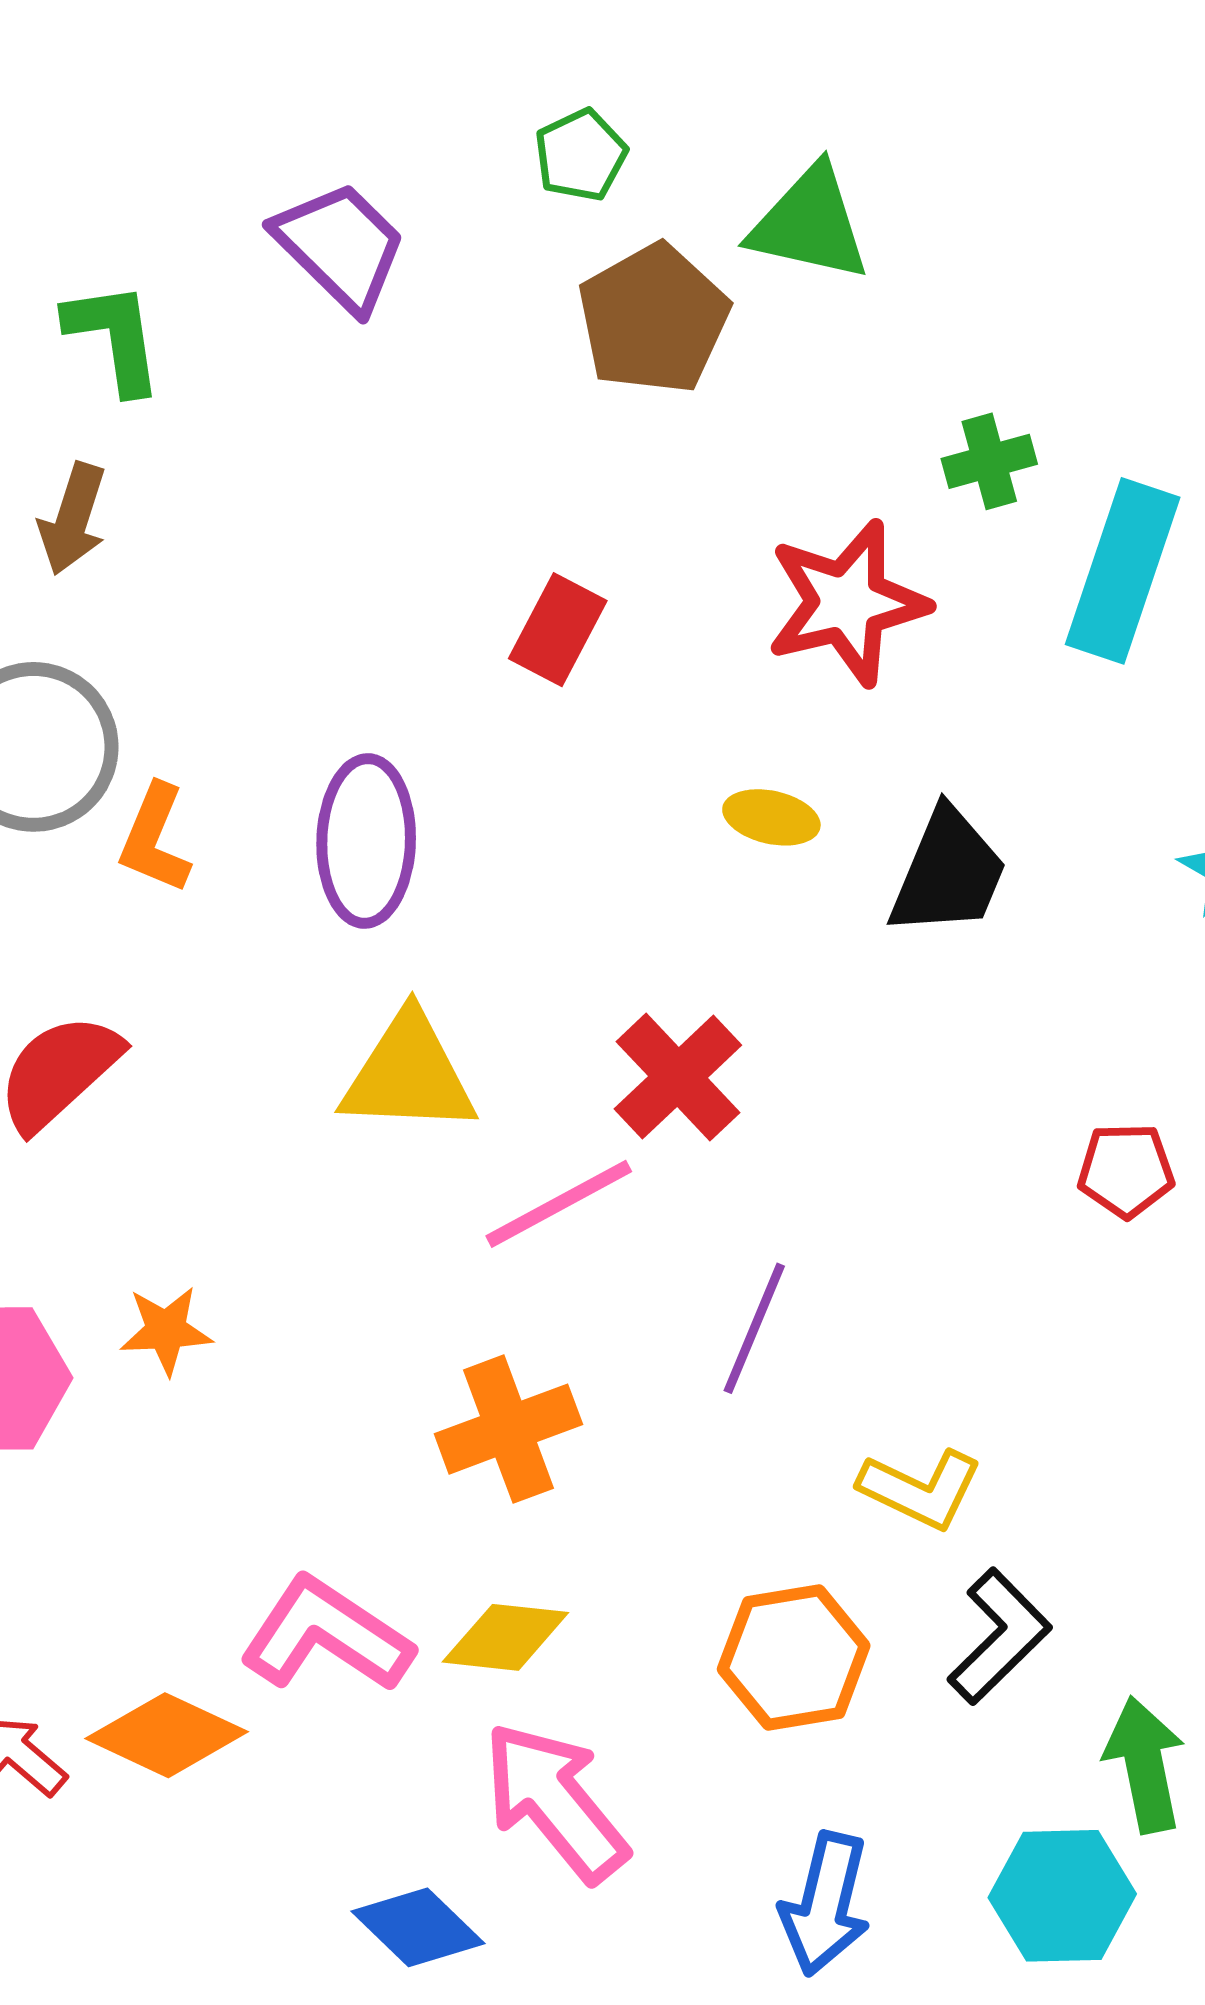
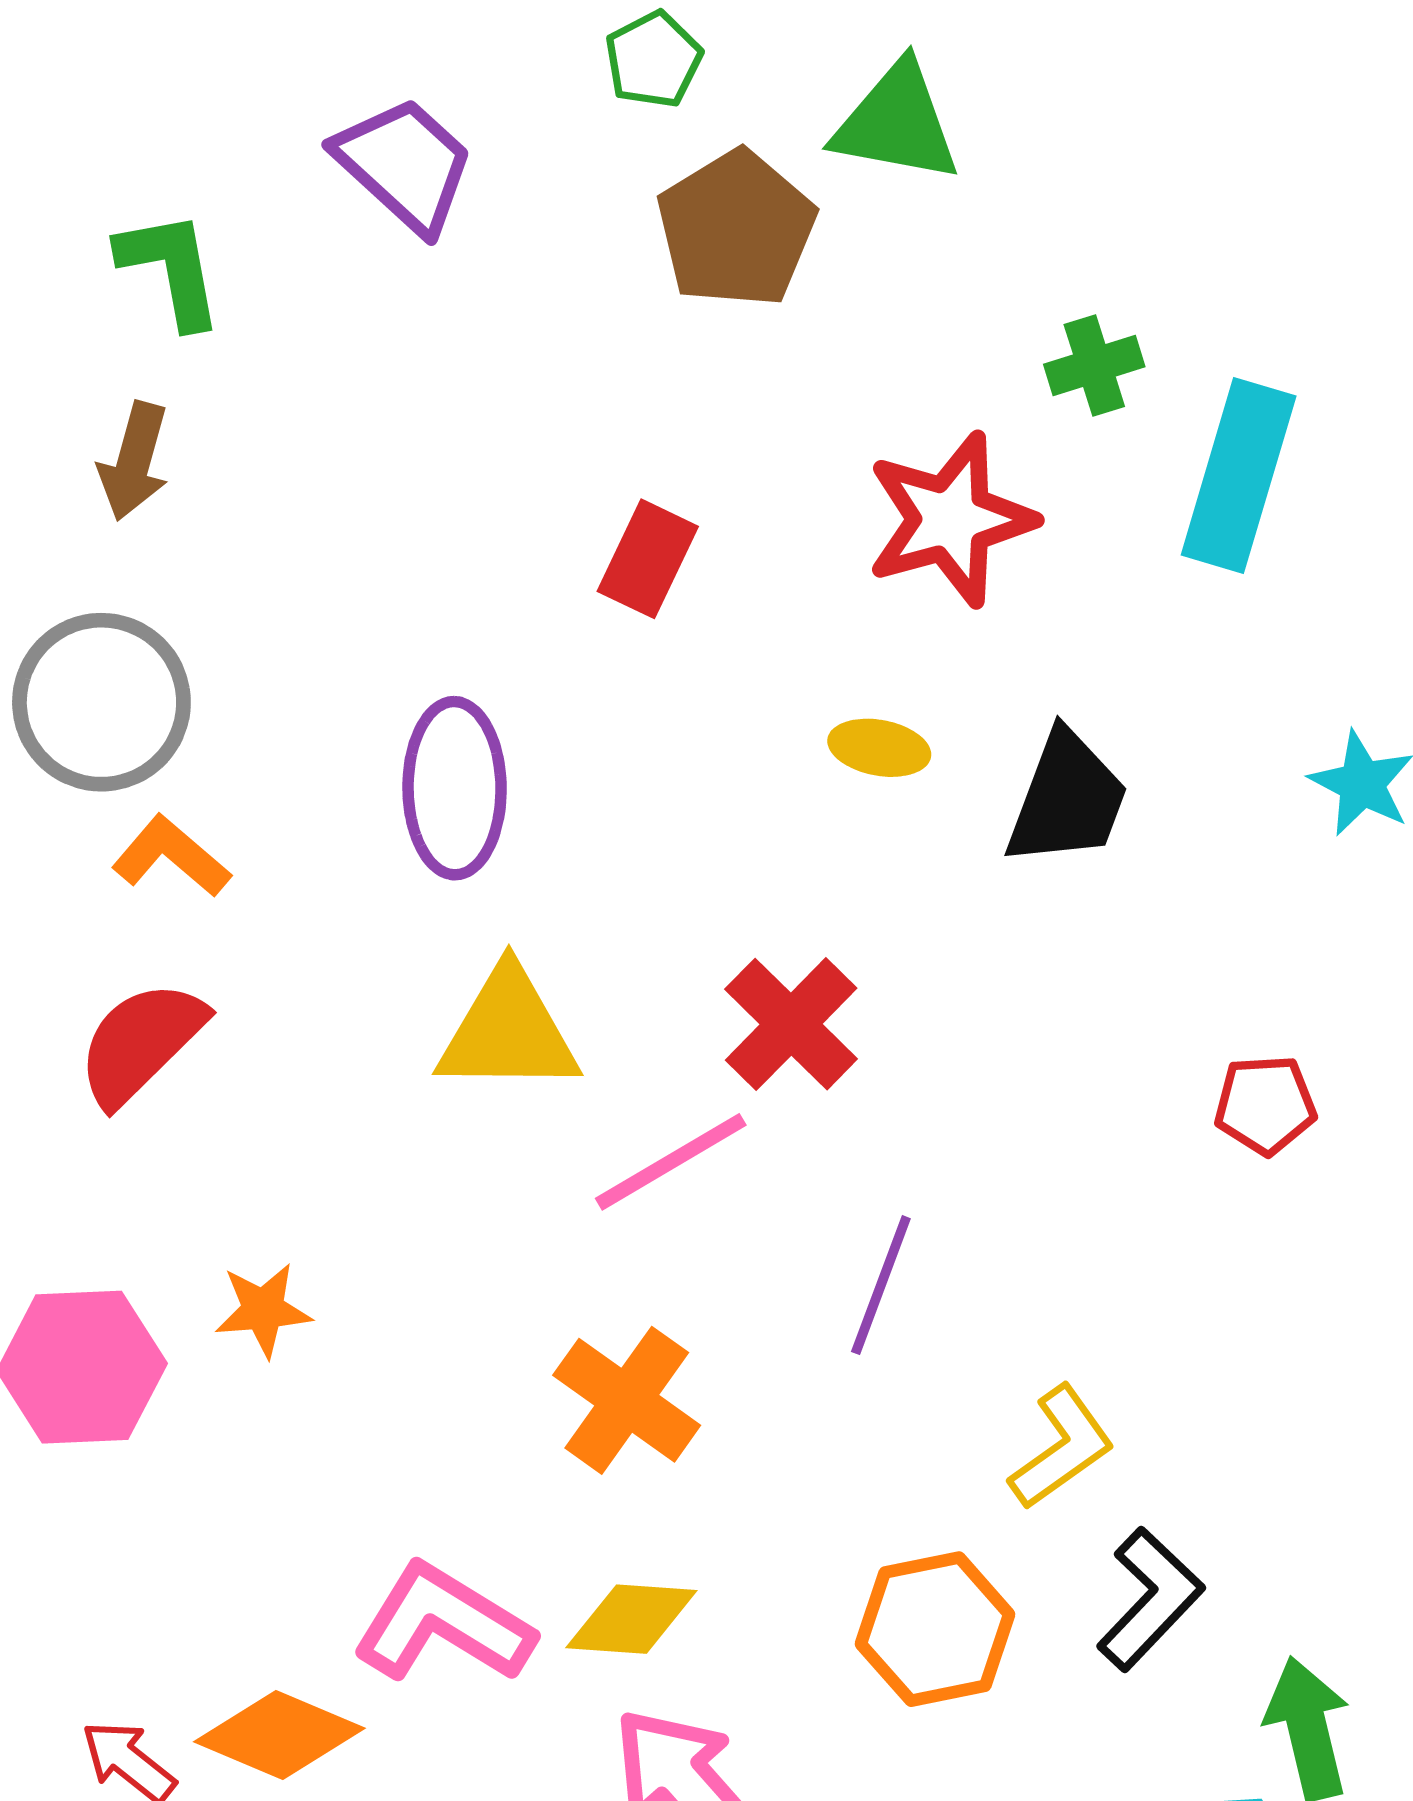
orange L-shape: (155, 839) -> (171, 856), moved, turned 110
orange cross: (508, 1429) -> (627, 1400), turned -32
yellow L-shape: (921, 1489) -> (1062, 1447), turned -59

